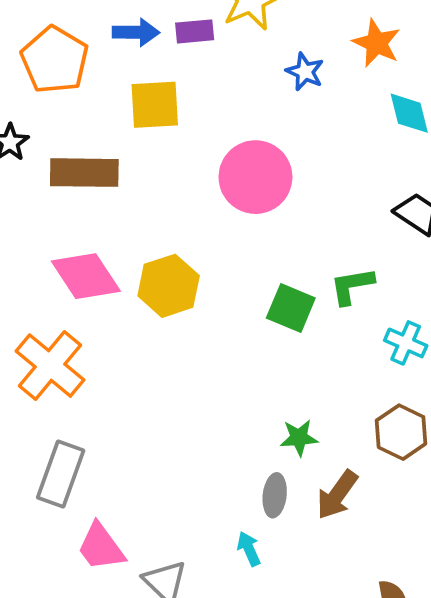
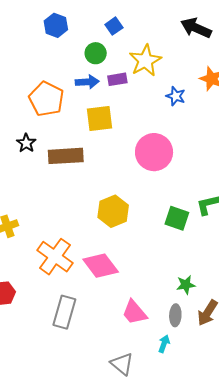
pink diamond: (86, 276) -> (101, 266), moved
pink trapezoid: (101, 547) -> (134, 312), moved
cyan arrow: (249, 549) -> (164, 344), turned 48

